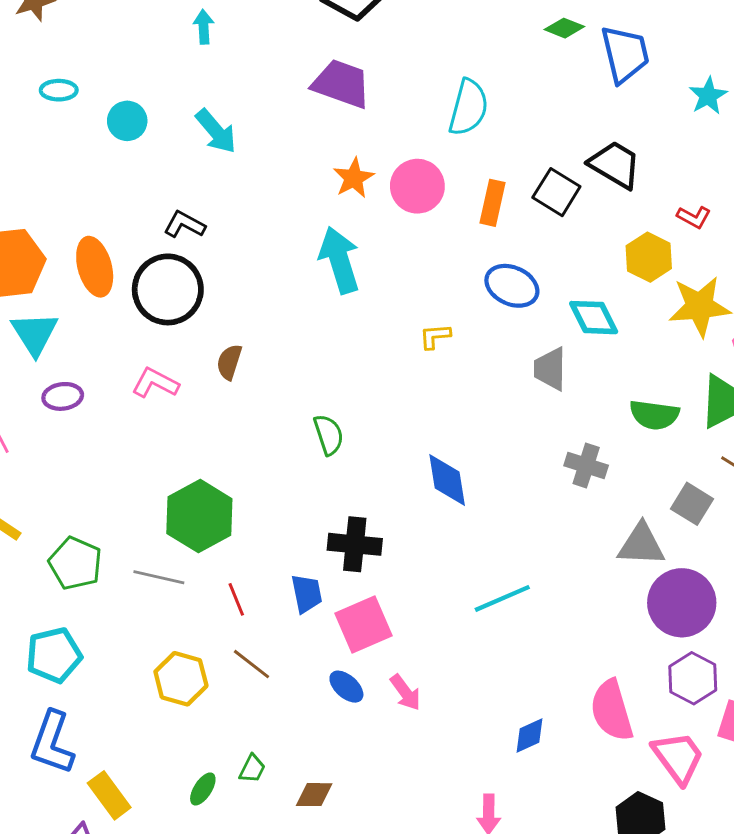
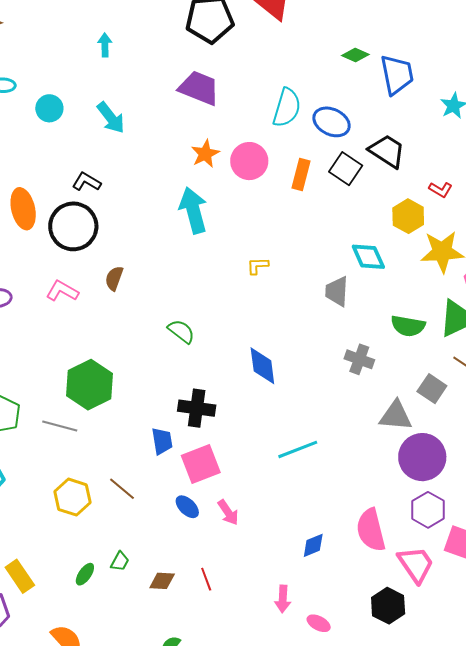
blue ellipse: (512, 286) -> (332, 122), moved
green semicircle: (329, 435) -> (181, 331), turned -36
red line: (236, 599) -> (206, 579), moved

